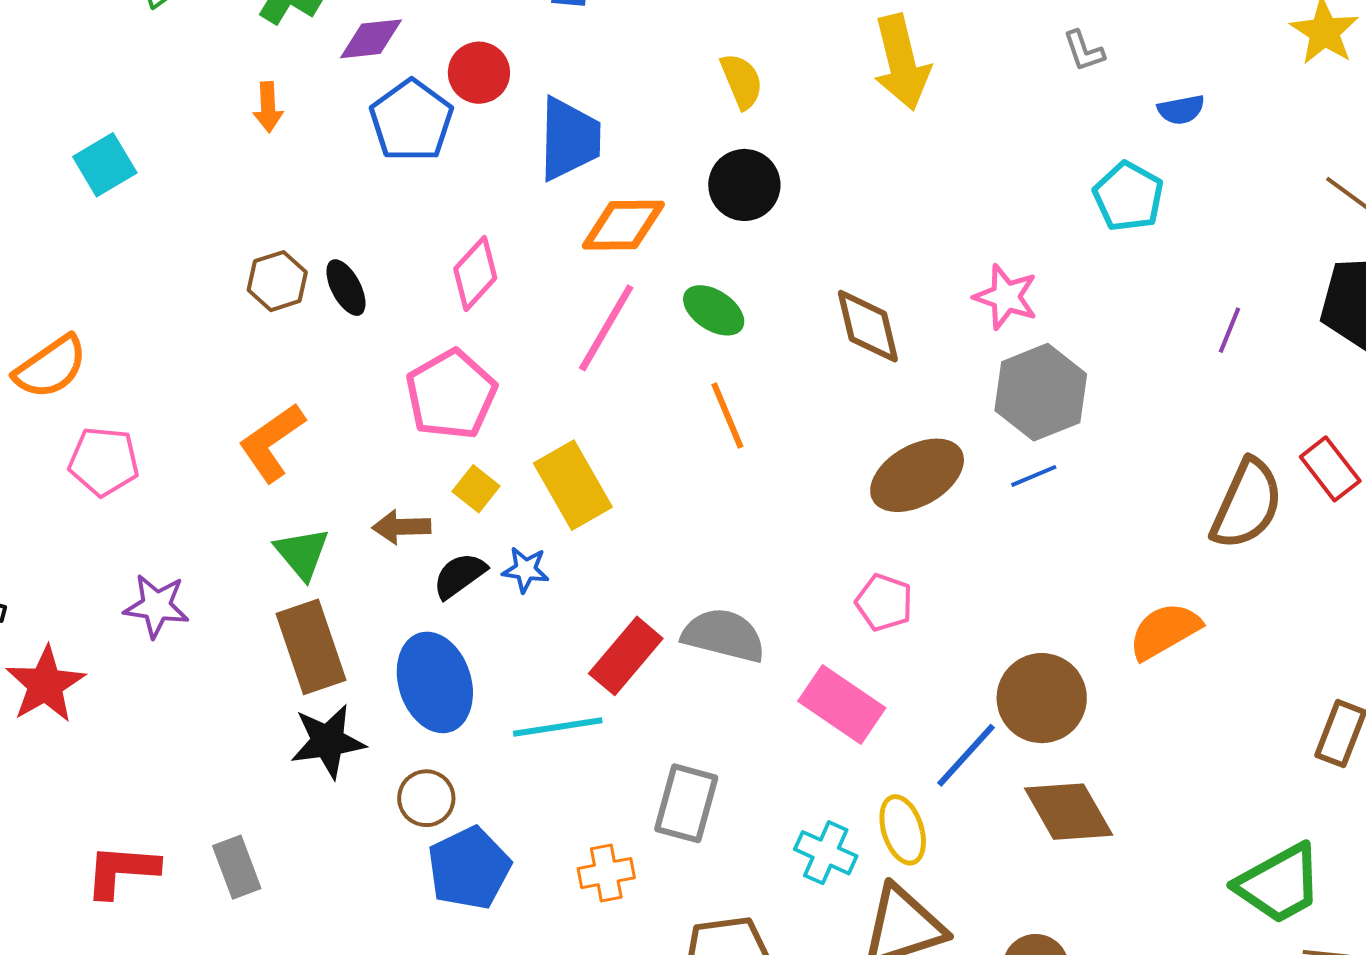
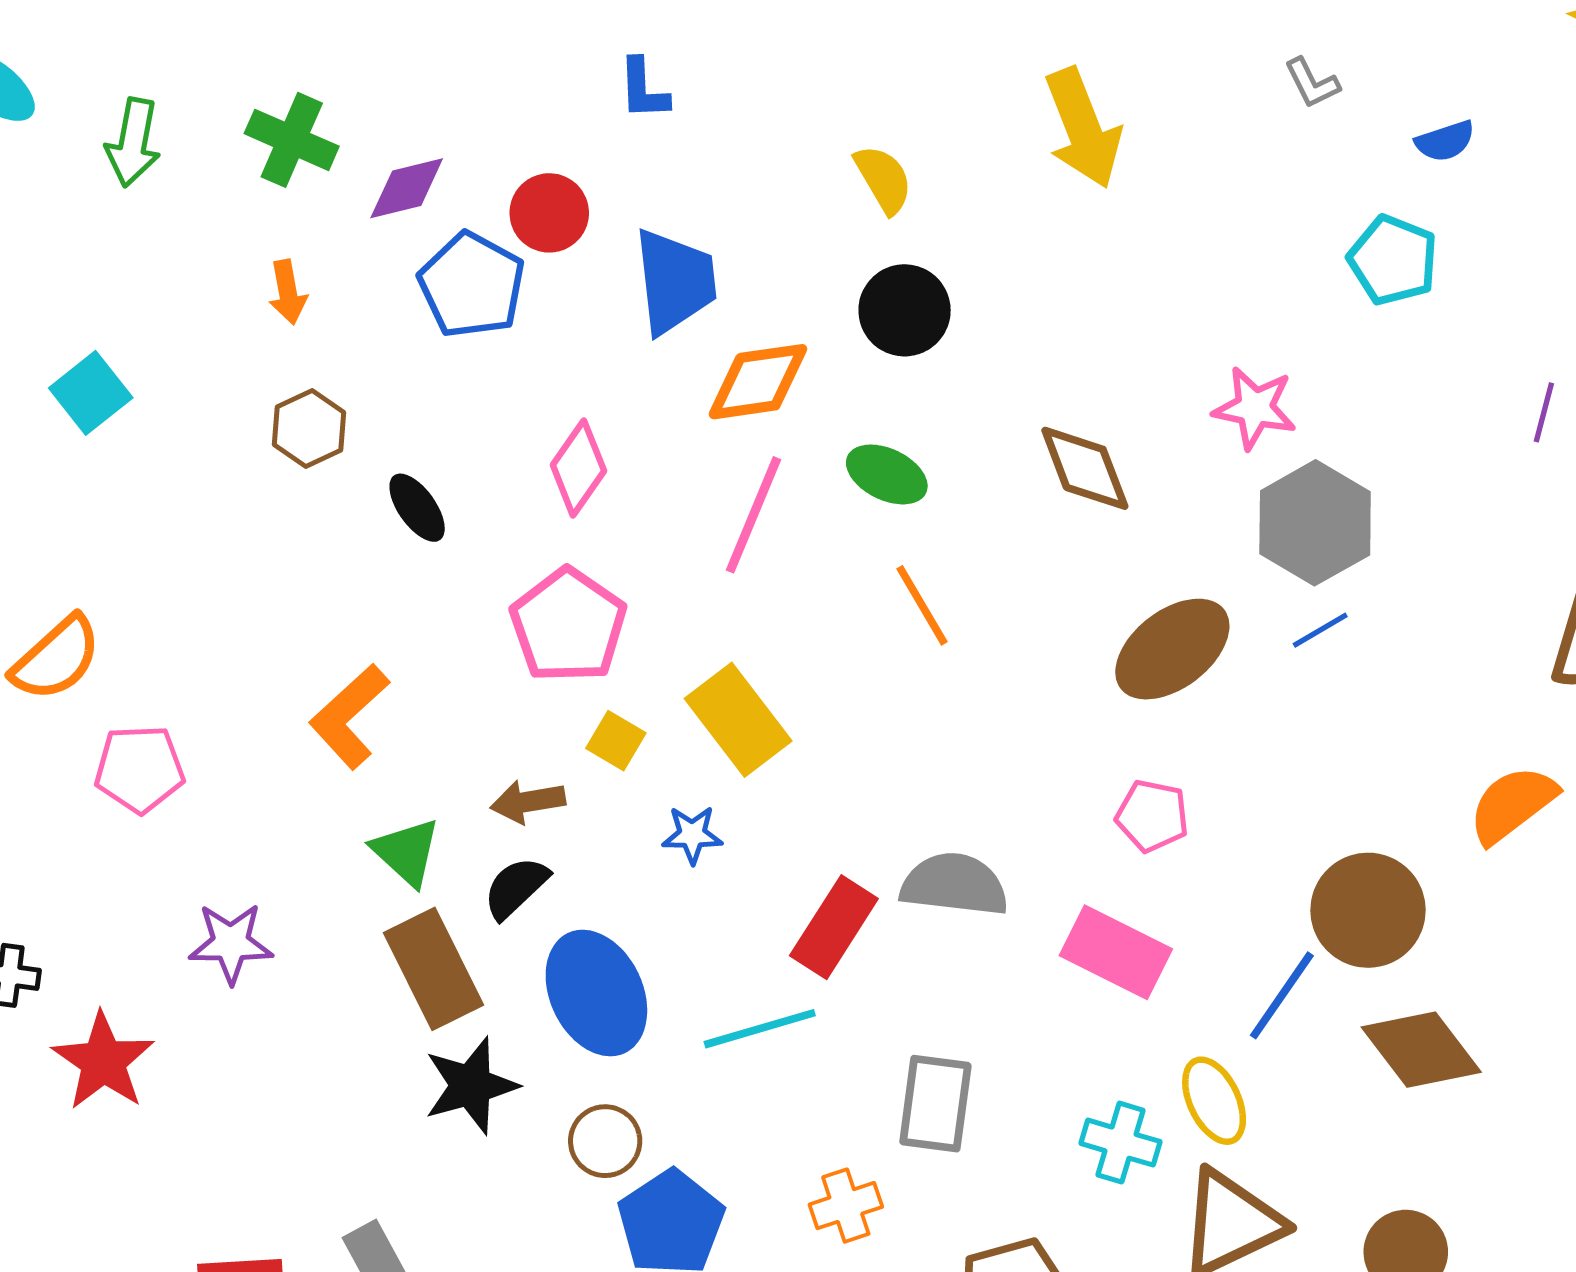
brown hexagon: (277, 281) -> (309, 428), moved
black semicircle: (460, 575) -> (516, 888), moved

